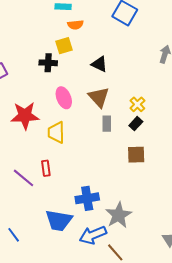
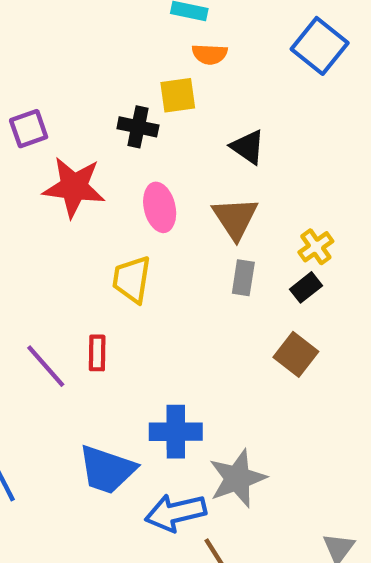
red star: (25, 116) -> (74, 187), moved
brown square: (136, 155) -> (296, 354), turned 30

